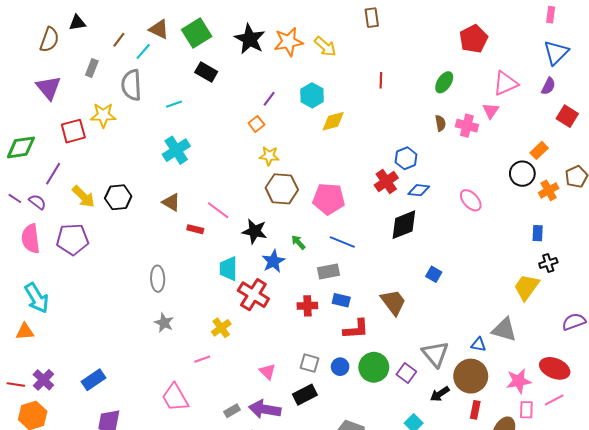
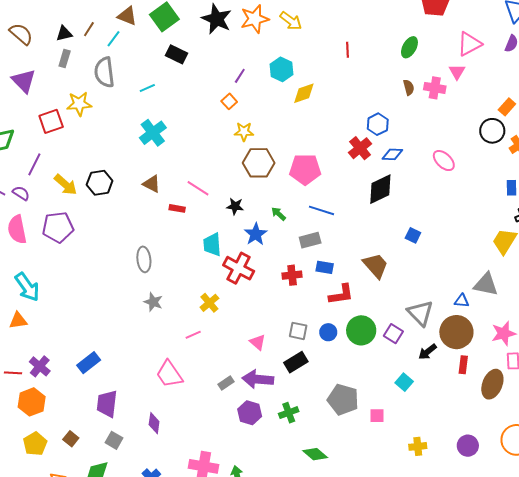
black triangle: (77, 23) -> (64, 34), moved
brown semicircle: (49, 40) -> (21, 34), turned -65
black star: (255, 231) -> (235, 206), size x0.7

